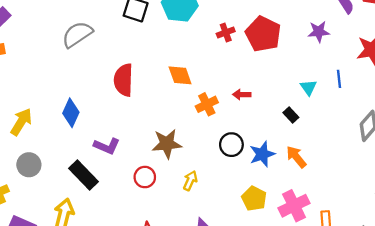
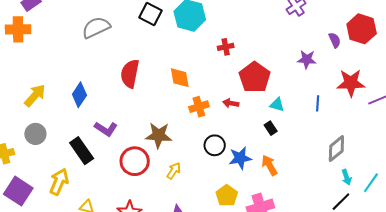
red pentagon: (263, 34) -> (255, 77), moved
cyan triangle: (308, 87) -> (277, 105), moved, turned -49
red circle: (145, 177) -> (135, 161), size x1.5

